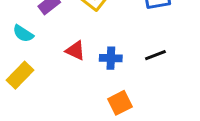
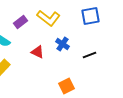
blue cross: (111, 58) -> (62, 44), moved, turned 32

